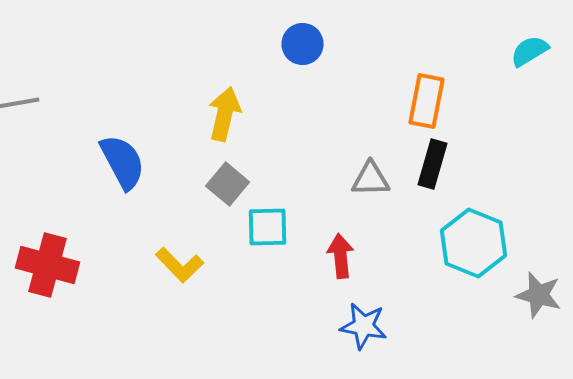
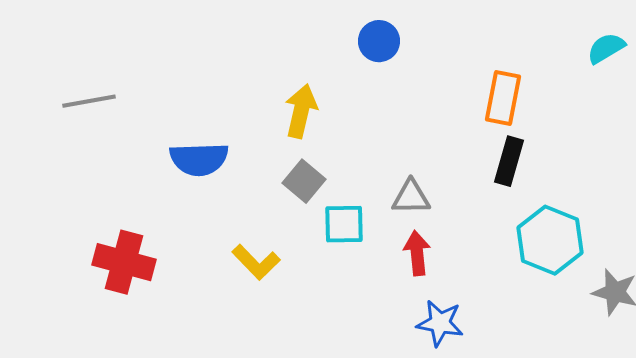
blue semicircle: (123, 162) -> (199, 159), turned 116
gray triangle: (371, 179) -> (411, 197), moved

